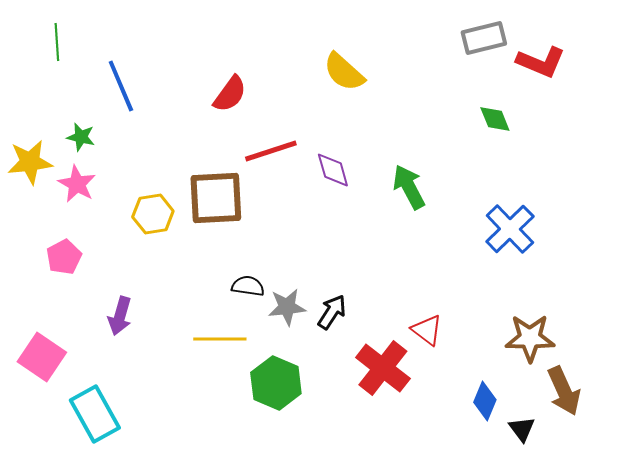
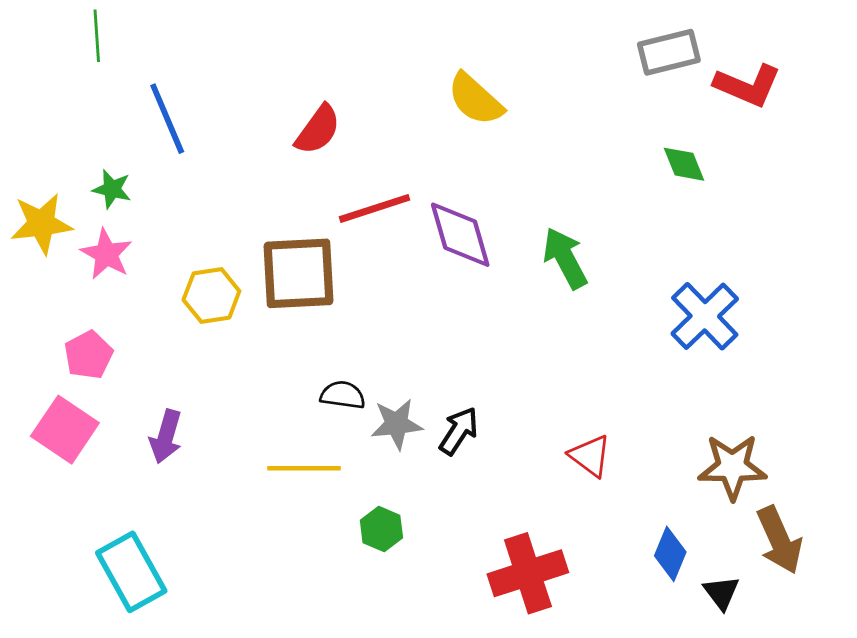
green line: (57, 42) -> (97, 36), moved
purple diamond: (333, 170) -> (460, 235), size x1.4
pink square: (42, 357) -> (65, 430), moved
red cross: (383, 368) -> (528, 573), moved, turned 34
green hexagon: (276, 383) -> (381, 529), size x0.6

